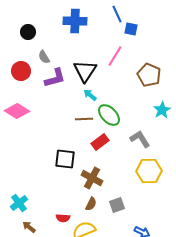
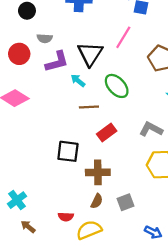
gray semicircle: (44, 57) -> (45, 38), turned -56
cyan arrow: (90, 95) -> (78, 80), moved
green ellipse: (109, 115) -> (117, 86), moved
gray L-shape: (140, 139) -> (151, 129), turned -30
brown cross: (92, 178) -> (98, 172), turned -30

